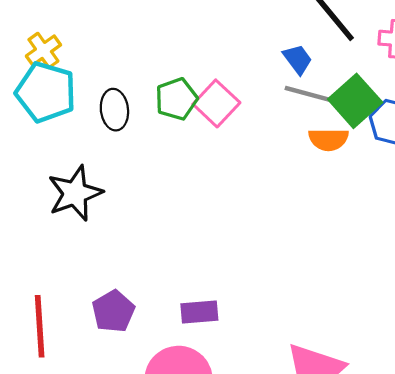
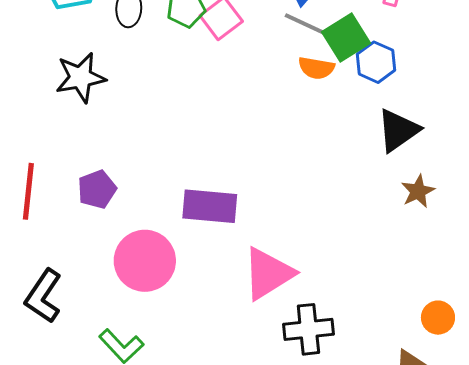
purple rectangle: (199, 312) -> (210, 206), moved, size x1.6

